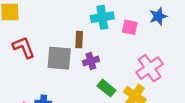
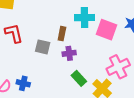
pink square: (130, 27) -> (106, 30), size x1.5
gray square: (59, 58) -> (43, 47), size x0.7

